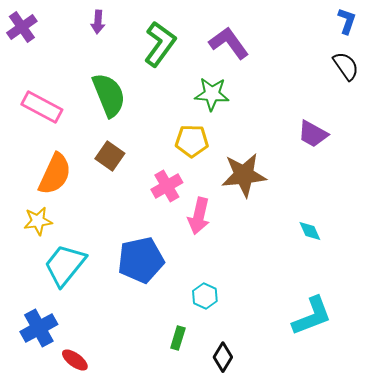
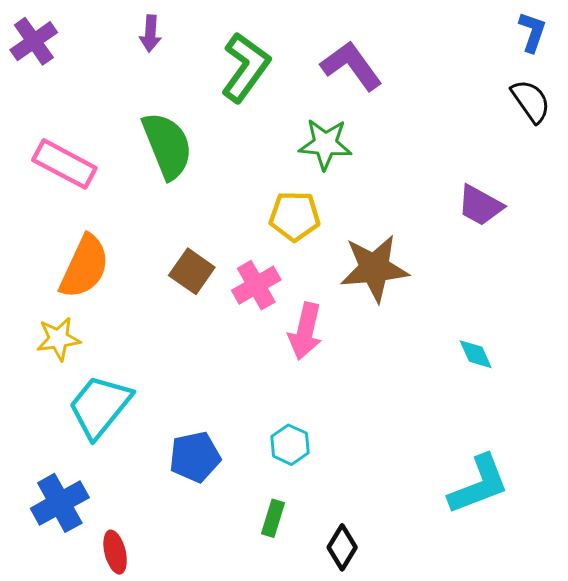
brown square: (110, 156) -> (192, 271), moved
blue pentagon: (141, 260) -> (195, 457), moved, size x0.7
cyan hexagon: (205, 296) -> (290, 445), moved
red ellipse: (75, 360) -> (115, 552), turned 40

